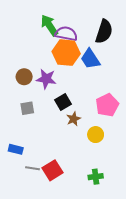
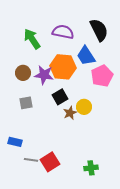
green arrow: (49, 25) -> (32, 39), moved
black semicircle: (104, 32) -> (99, 30), turned -45
orange hexagon: (66, 53) -> (63, 67), moved
pink pentagon: (107, 105) -> (102, 76), moved
yellow circle: (96, 135) -> (84, 107), moved

